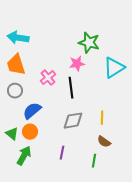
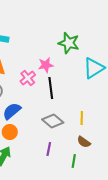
pink star: (77, 64) -> (46, 65), moved
gray diamond: (73, 121) -> (53, 121), turned 50
purple line: (62, 153) -> (49, 149), moved

